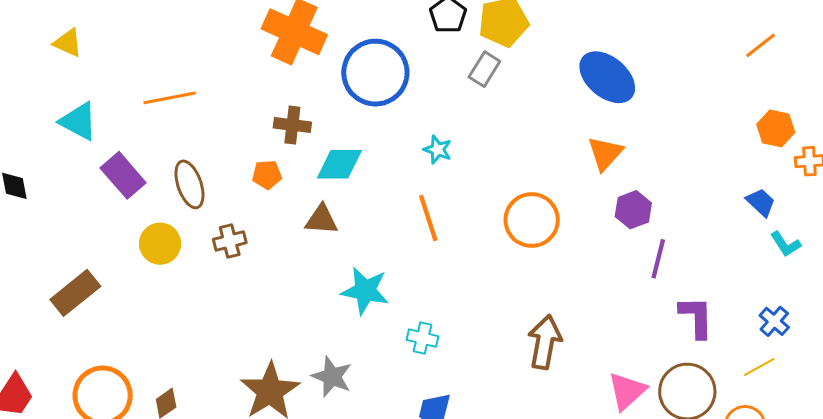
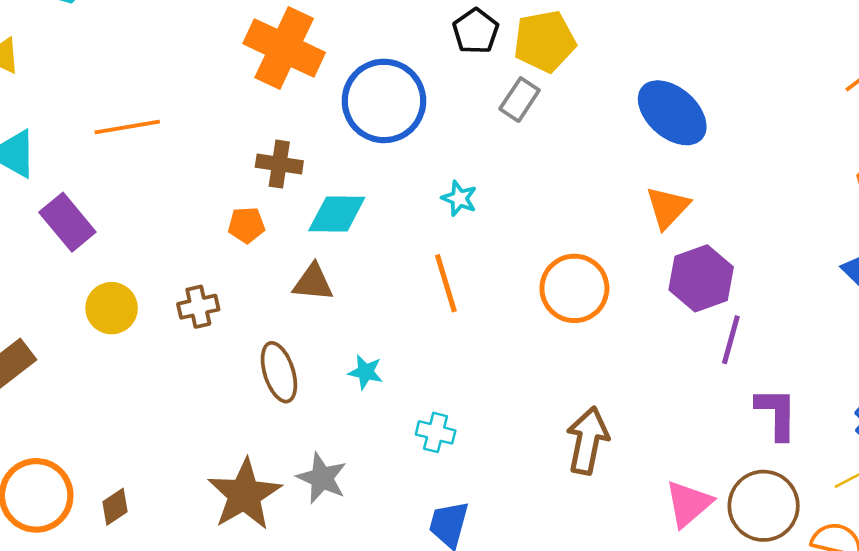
brown ellipse: (189, 184) -> (279, 372), moved
purple hexagon: (633, 210) -> (701, 278), size x1.4
cyan star: (365, 291) -> (366, 372), size x0.6

